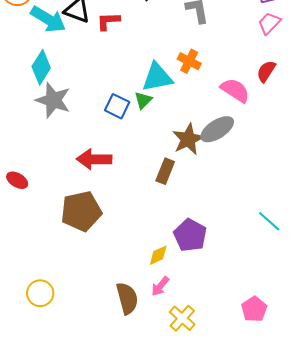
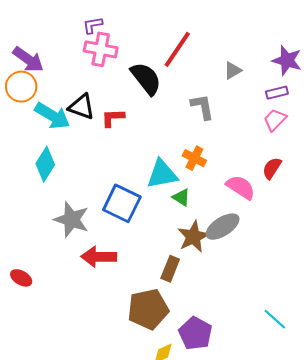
gray star: (53, 100) -> (71, 220), moved
green triangle: (143, 100) -> (181, 197), moved, turned -42
blue square: (117, 106) -> (122, 203), size x1.5
brown pentagon: (81, 211) -> (148, 309), moved

